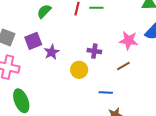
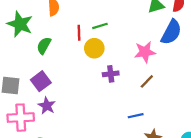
purple star: (52, 52) -> (47, 106), moved
yellow circle: (79, 70) -> (94, 48), moved

